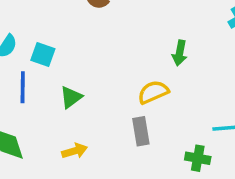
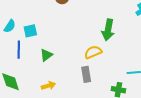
green arrow: (180, 53) -> (108, 30), size x1.5
cyan square: (43, 55) -> (30, 31), turned -32

